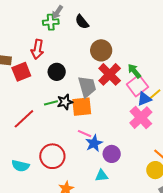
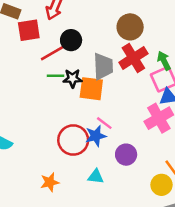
red line: (24, 119) -> (54, 52), moved
pink line: (85, 134) -> (104, 123), moved
purple circle: (112, 154) -> (126, 155), moved
red circle: (52, 156) -> (73, 140), moved

